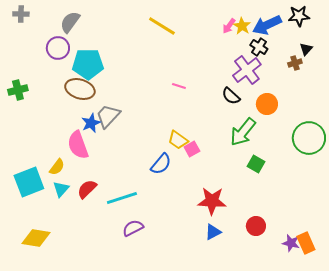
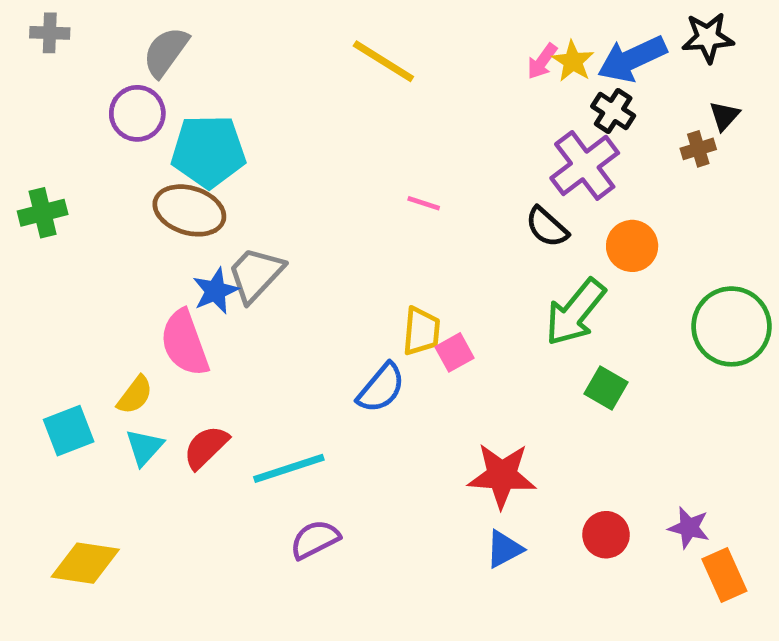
yellow trapezoid: (178, 140) -> (421, 331), turned -120
cyan square: (29, 182) -> (69, 431), size x0.7
purple star: (291, 243) -> (689, 528), moved

